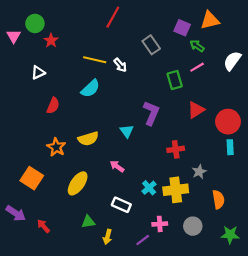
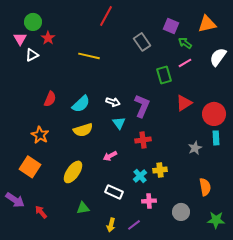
orange triangle: (210, 20) -> (207, 24), moved
pink triangle: (14, 36) -> (20, 39), moved
white arrow: (120, 65) -> (113, 102), moved, turned -32
white triangle: (38, 73) -> (32, 55), moved
cyan semicircle: (90, 89) -> (81, 104), moved
orange star: (56, 147) -> (40, 135), moved
red cross: (176, 149) -> (143, 140), moved
pink arrow: (117, 166) -> (110, 156), turned -64
gray star: (199, 172) -> (195, 148), moved
yellow cross: (176, 190) -> (160, 170), moved, size x0.6
pink cross: (160, 224) -> (149, 201), moved
yellow arrow: (107, 237) -> (111, 225), moved

